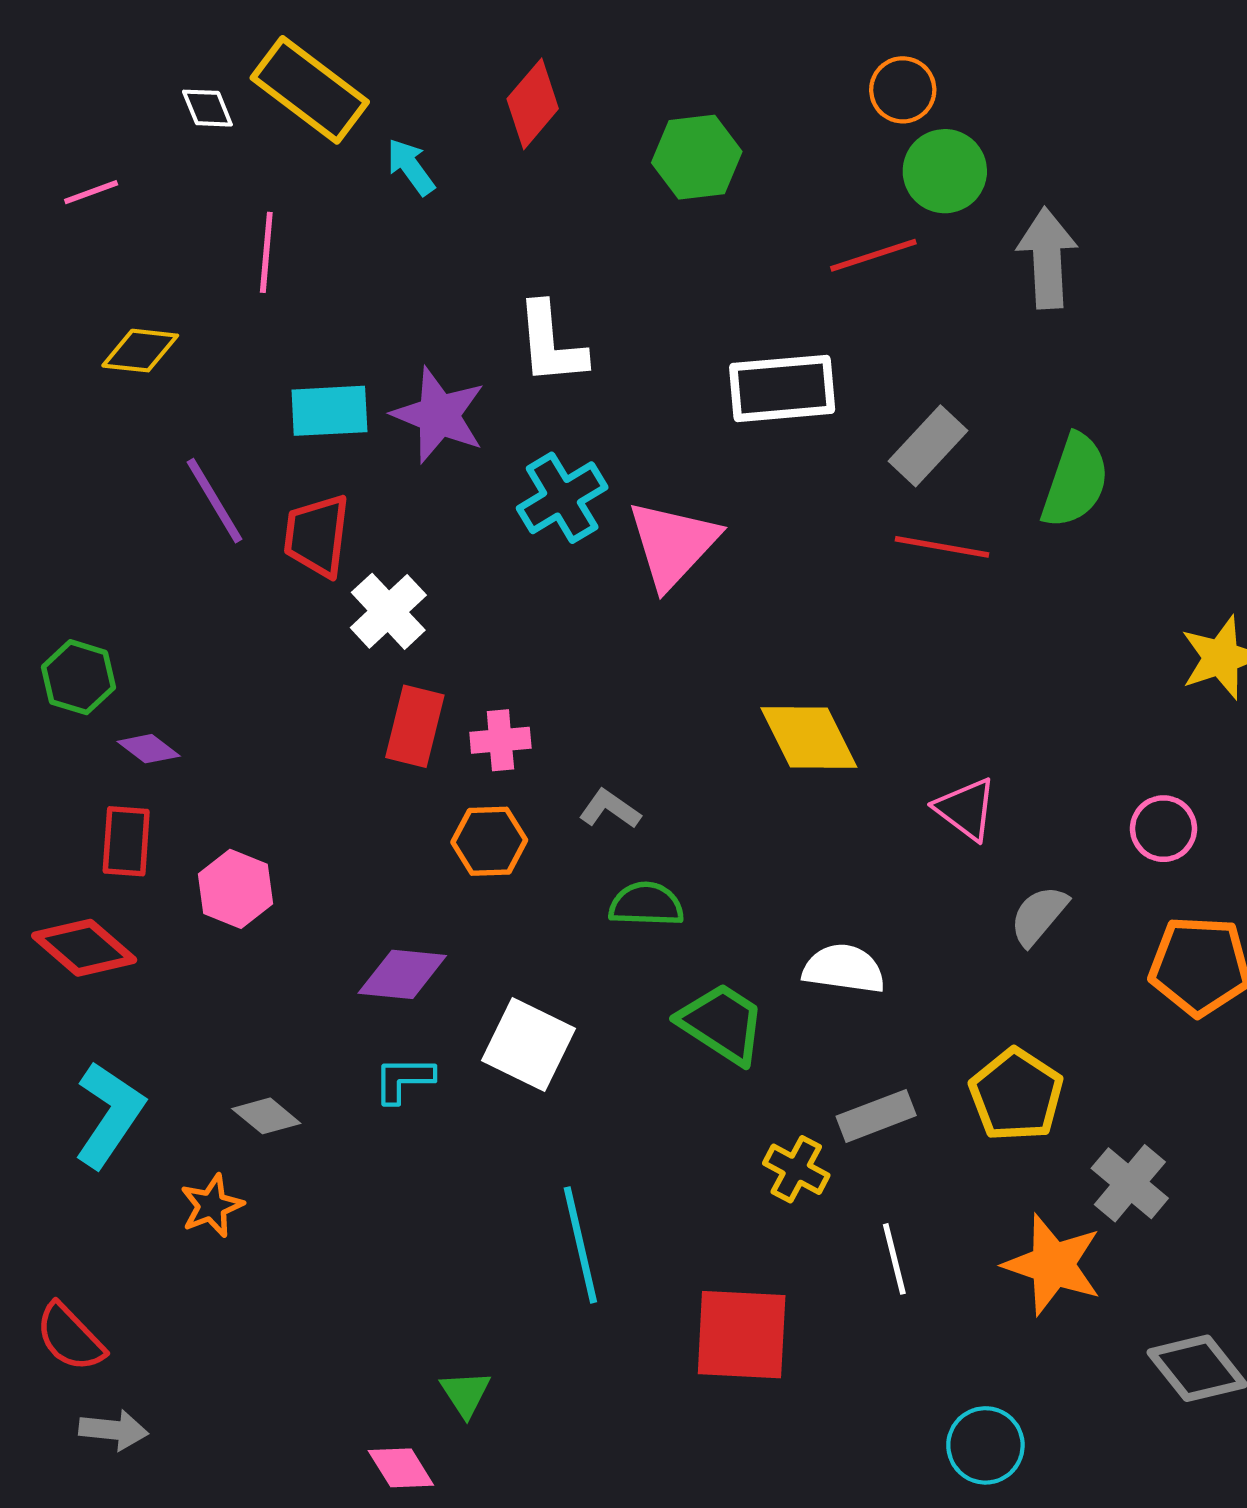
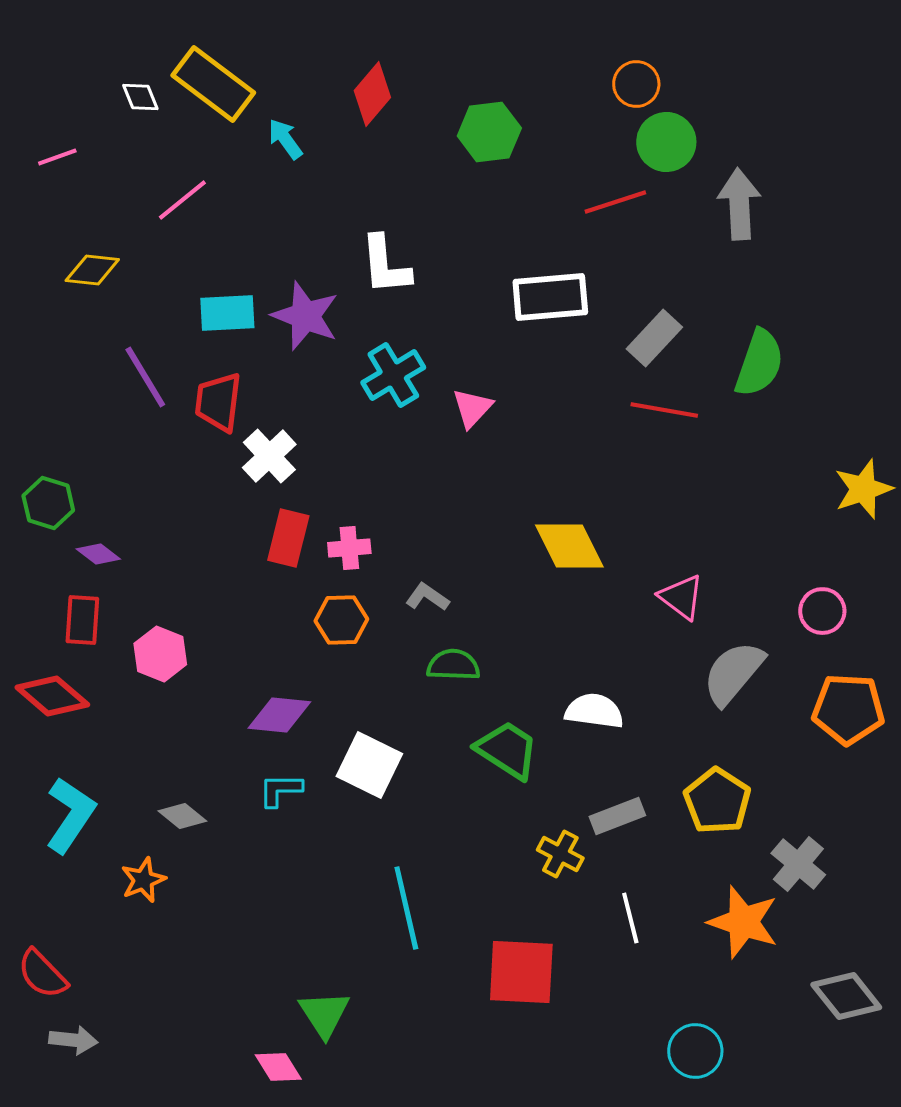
pink line: (266, 252) -> (182, 200), turned 46
pink triangle: (673, 544) -> (472, 408), size x0.6
gray semicircle: (1039, 916) -> (733, 673), size x1.5
green triangle: (465, 1394) -> (324, 1014), size x1.4

